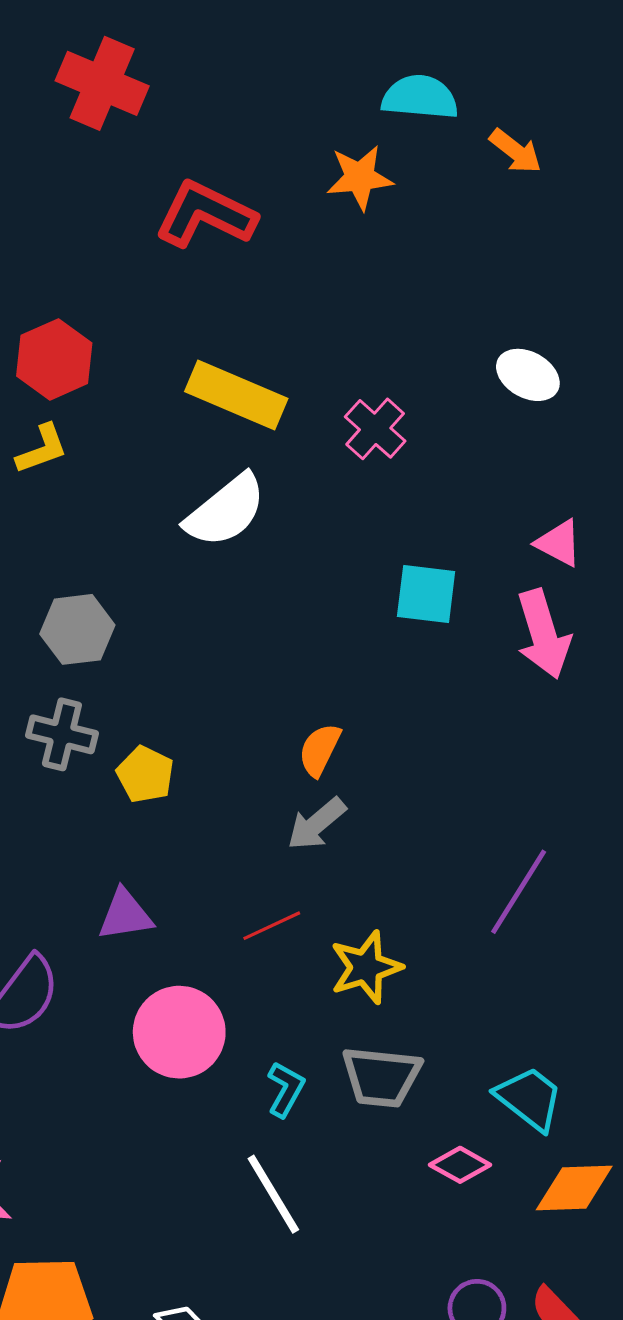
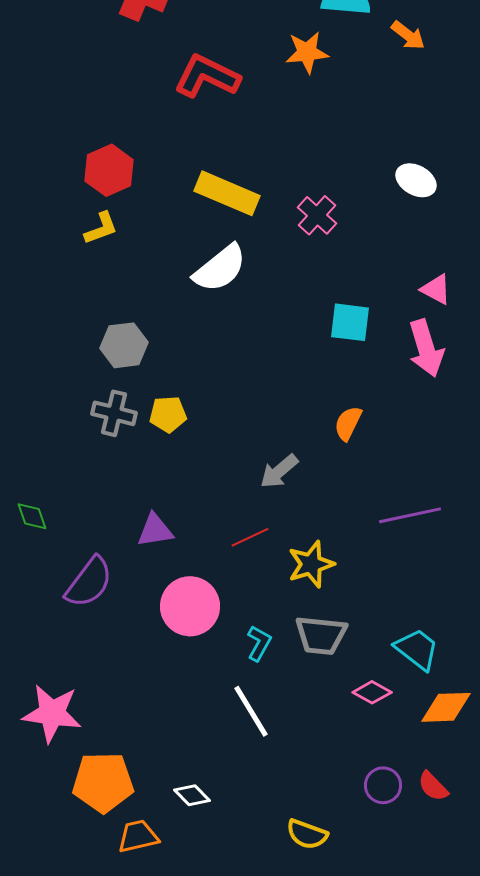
orange semicircle: (320, 750) -> (348, 423), moved
yellow pentagon: (145, 774) -> (168, 414), moved, turned -30
purple line: (519, 892) -> (410, 515), turned 46

